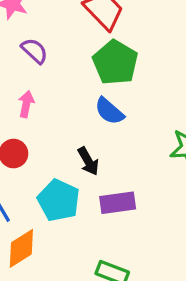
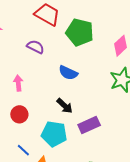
purple semicircle: (35, 51) -> (35, 47), moved
green pentagon: (115, 63) -> (80, 32), moved

